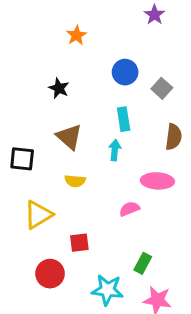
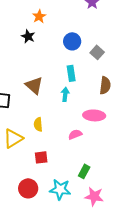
black star: (59, 88) -> (28, 36), moved
yellow semicircle: (75, 181) -> (38, 124), moved, turned 80
red circle: (50, 274) -> (28, 188), moved

